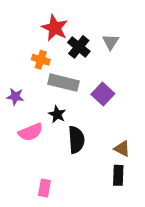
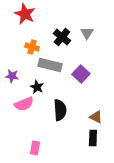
red star: (55, 28) -> (25, 14), moved
black star: (57, 114) -> (37, 87), moved

